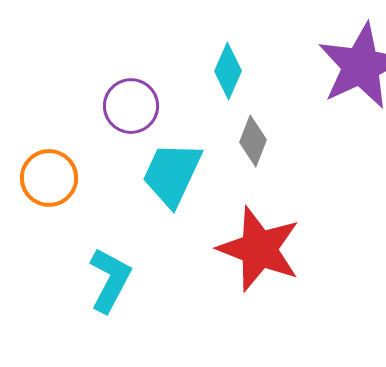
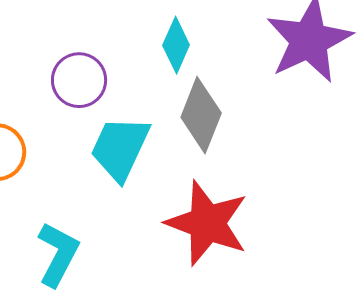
gray diamond: (253, 141) -> (201, 115), size x1.5

